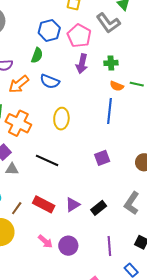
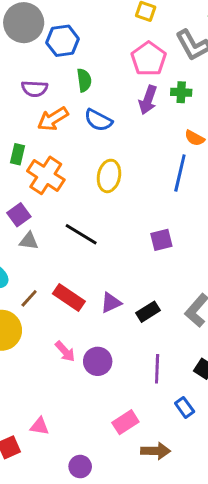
blue hexagon: (49, 30) -> (63, 41), moved
green semicircle: (37, 55) -> (84, 80), turned -35
green cross: (111, 63) -> (181, 92), moved

